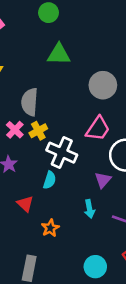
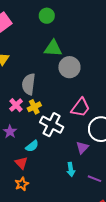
gray circle: (103, 85) -> (69, 67), moved
cyan semicircle: (50, 180) -> (32, 146), moved, turned 32
orange star: (50, 228) -> (22, 184), moved

